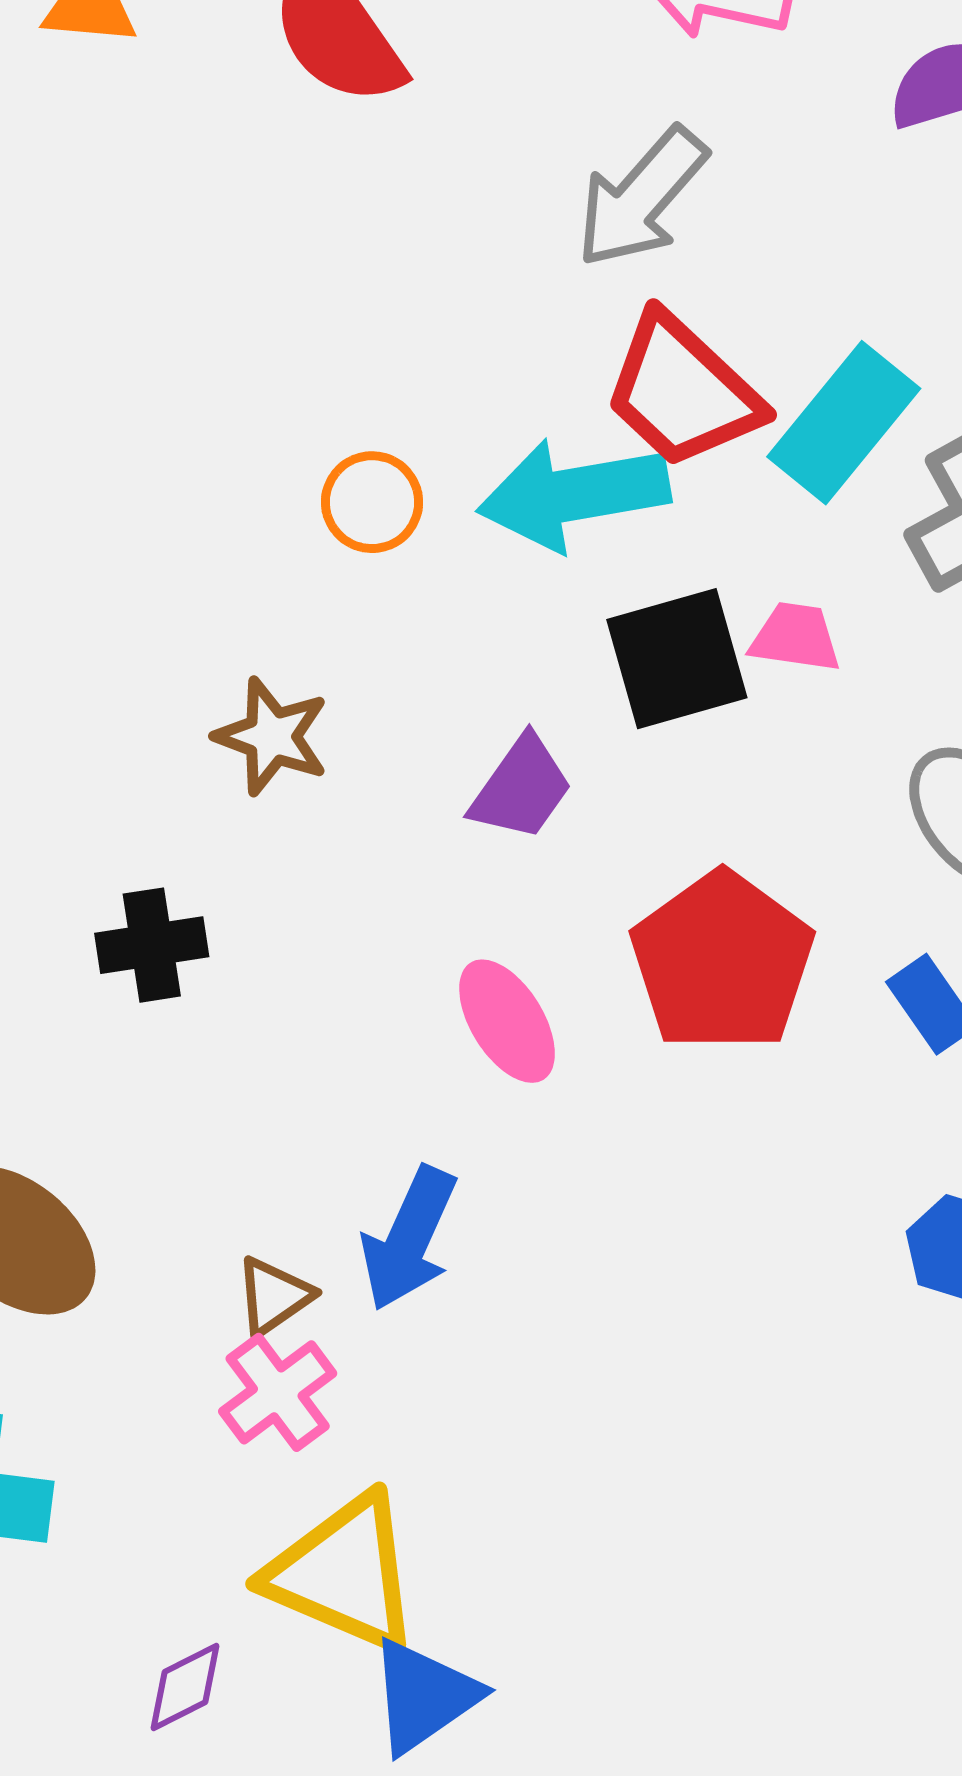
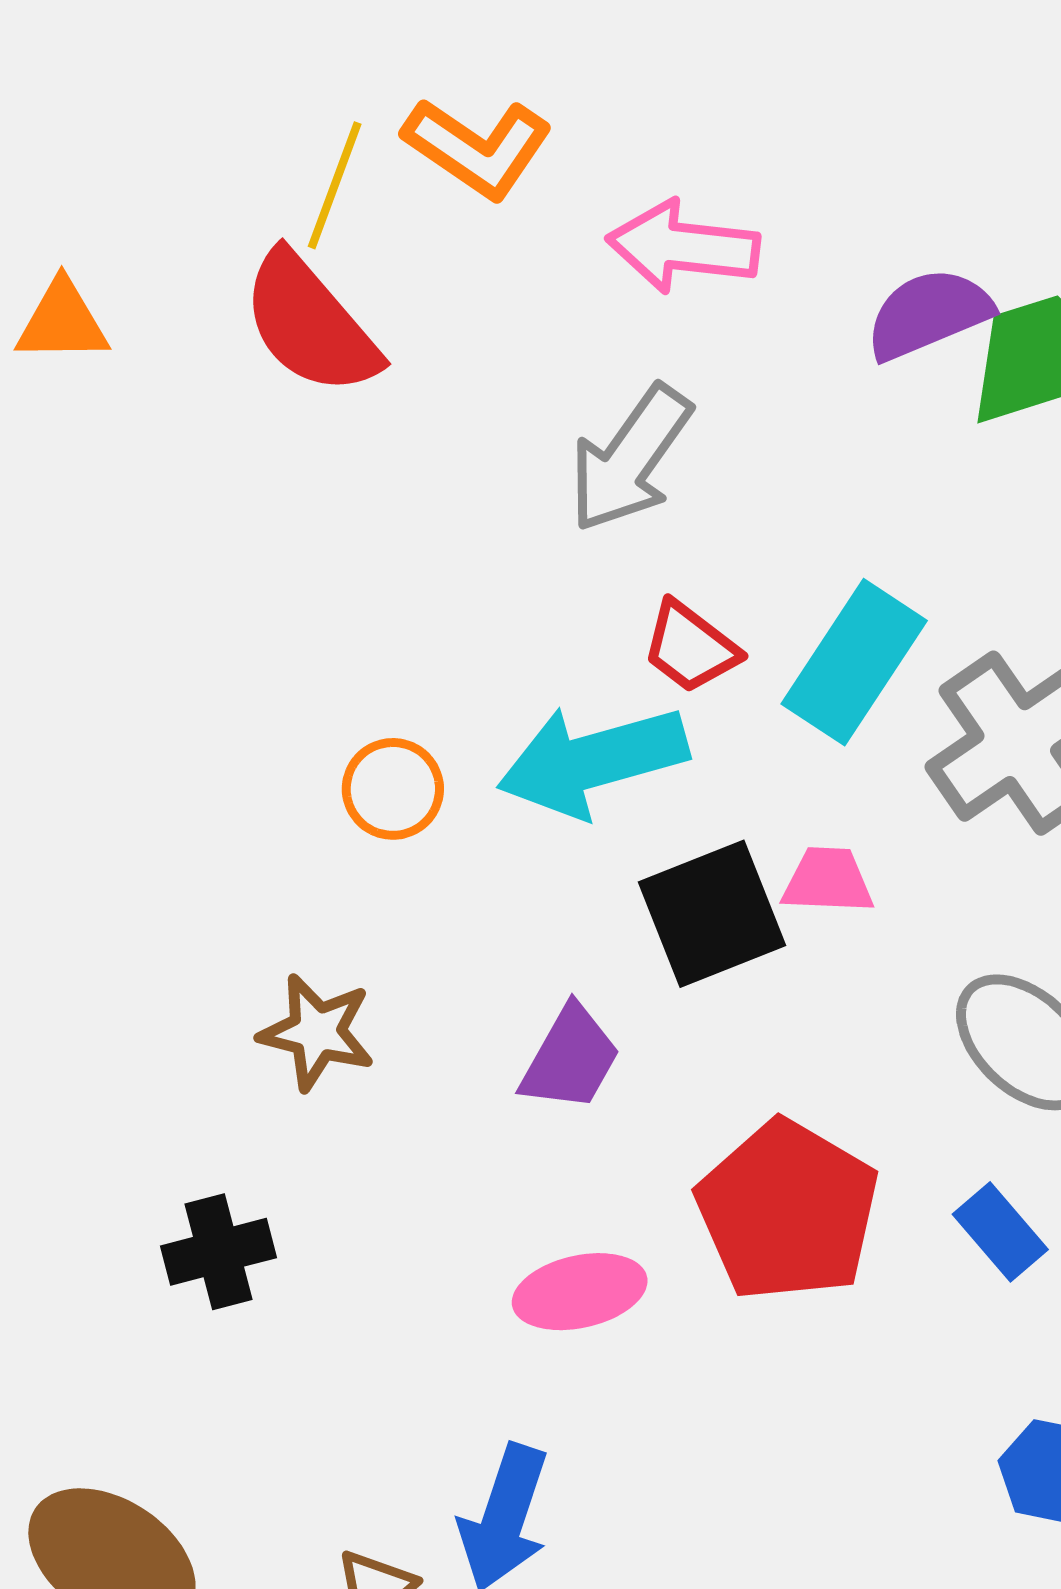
red trapezoid: (682, 391) -> (690, 647), size x0.6
pink ellipse: (507, 1021) -> (580, 1292), turned -65

